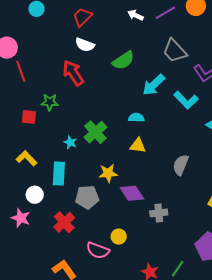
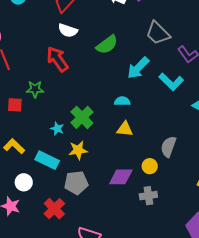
yellow star: (108, 173) -> (78, 150), moved
cyan rectangle: (59, 174) -> (47, 160), turned -65
purple diamond: (132, 193) -> (121, 177), turned -55
yellow circle: (119, 237) -> (150, 166), moved

